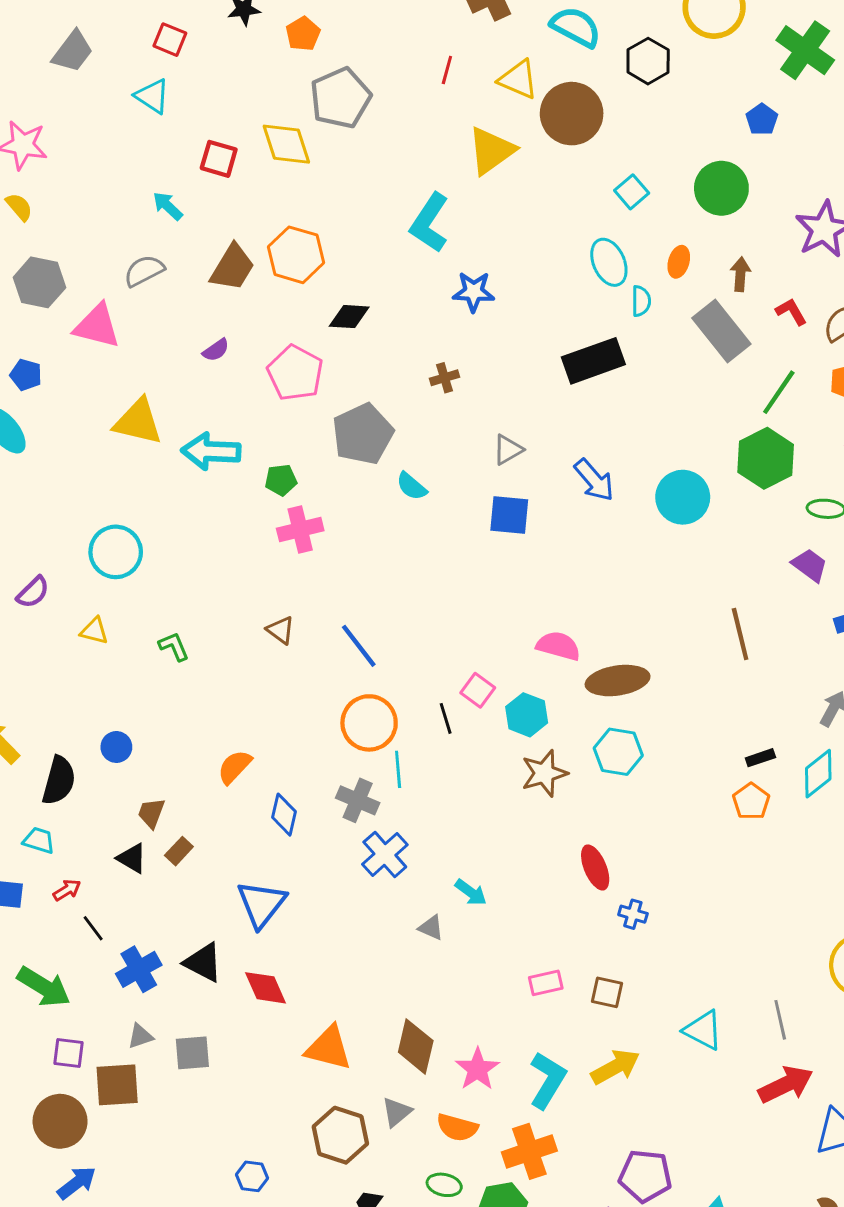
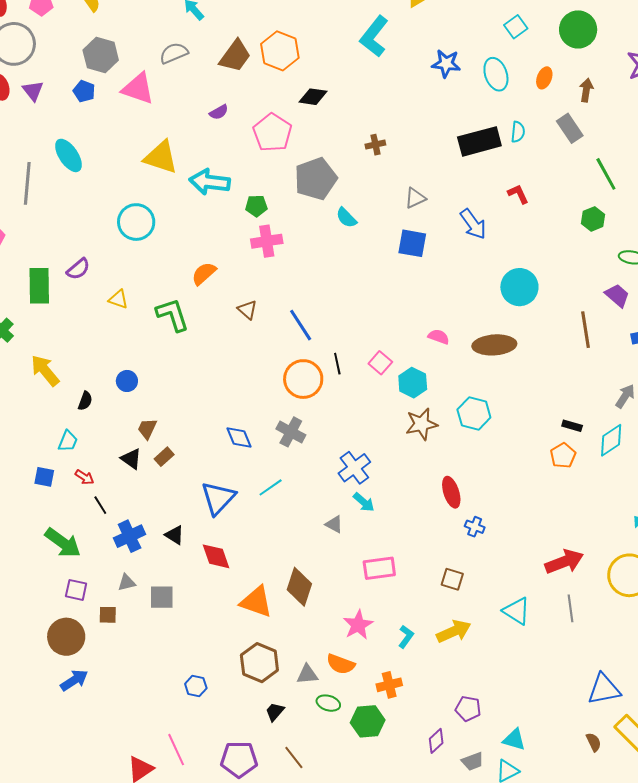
blue star: (474, 292) -> (446, 64), moved
cyan semicircle: (641, 301) -> (518, 132), moved
red L-shape: (791, 312) -> (518, 194), moved
gray rectangle: (721, 331) -> (570, 128), size x0.7
blue pentagon: (26, 375) -> (84, 91), moved
green line: (779, 392) -> (606, 174), turned -68
green hexagon: (766, 458) -> (593, 219), size x0.6
cyan circle: (683, 497) -> (519, 287), moved
cyan circle: (116, 552) -> (136, 222), moved
brown line: (740, 634) -> (586, 330), moved
green L-shape: (174, 646) -> (173, 315), size x1.6
pink semicircle: (558, 646) -> (439, 337), size x0.7
brown ellipse: (618, 681) -> (494, 345), moved
black line: (446, 718) -> (337, 364), moved
black rectangle: (760, 758) -> (572, 426), turned 30
orange semicircle: (235, 767) -> (204, 274), moved
cyan line: (398, 769) -> (271, 487), moved, turned 55
black semicircle: (59, 781) -> (85, 401), size x0.6
blue diamond: (284, 815) -> (239, 438), turned -40
cyan trapezoid: (39, 840) -> (68, 441), turned 90
blue cross: (385, 855) -> (354, 468), moved
red arrow: (67, 890) -> (84, 477), turned 60
black triangle: (203, 962) -> (175, 535), size x0.7
pink rectangle: (546, 983) -> (379, 568), moved, size x1.4
brown diamond: (416, 1046) -> (299, 587), moved
cyan L-shape: (548, 1080) -> (406, 637), size x0.6
brown square: (117, 1085) -> (108, 615), size x0.6
red arrow: (786, 1085) -> (564, 562), moved
gray triangle: (397, 1112) -> (307, 674), moved, turned 30
orange cross: (529, 1151) -> (389, 685), size x0.7
purple pentagon: (645, 1176) -> (468, 709), size x0.7

